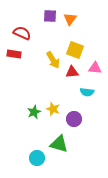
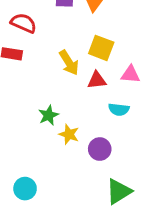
green star: (34, 112) -> (48, 115), moved
green triangle: (59, 144) -> (119, 191), moved, turned -48
cyan circle: (37, 158) -> (25, 189), moved

